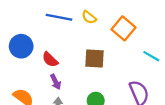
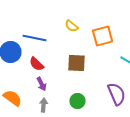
blue line: (59, 17) -> (34, 38), moved
orange square: (123, 28) -> (102, 36), turned 35

